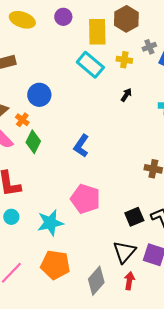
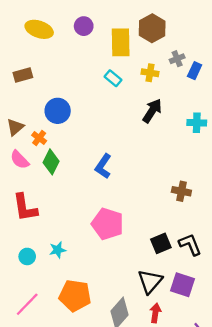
cyan rectangle: (90, 65) -> (113, 78), size x0.6
black arrow: (126, 95) -> (152, 111), size x1.6
cyan circle: (11, 217) -> (27, 256), moved
cyan star: (50, 223) -> (58, 250), moved, size x0.6

